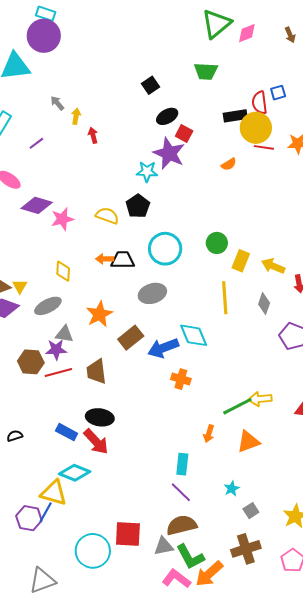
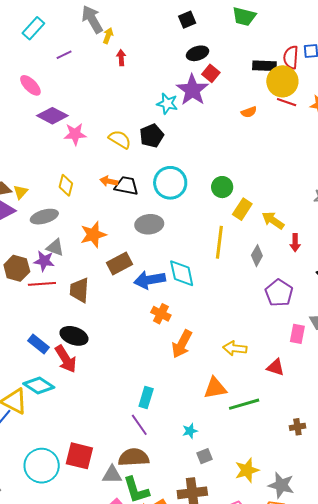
gray arrow: (57, 103) -> (92, 19), size x1.8
green line: (237, 406) -> (244, 404), moved
orange arrow: (209, 434) -> (182, 344), moved, size x1.6

